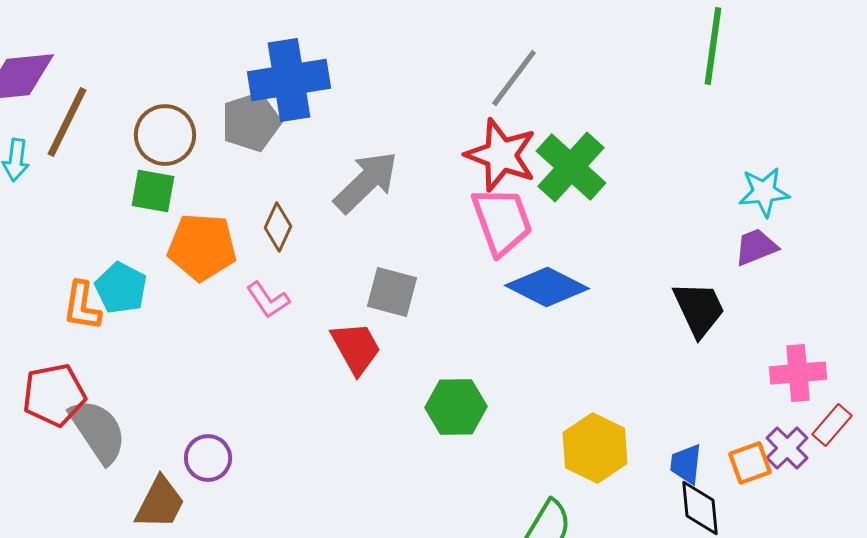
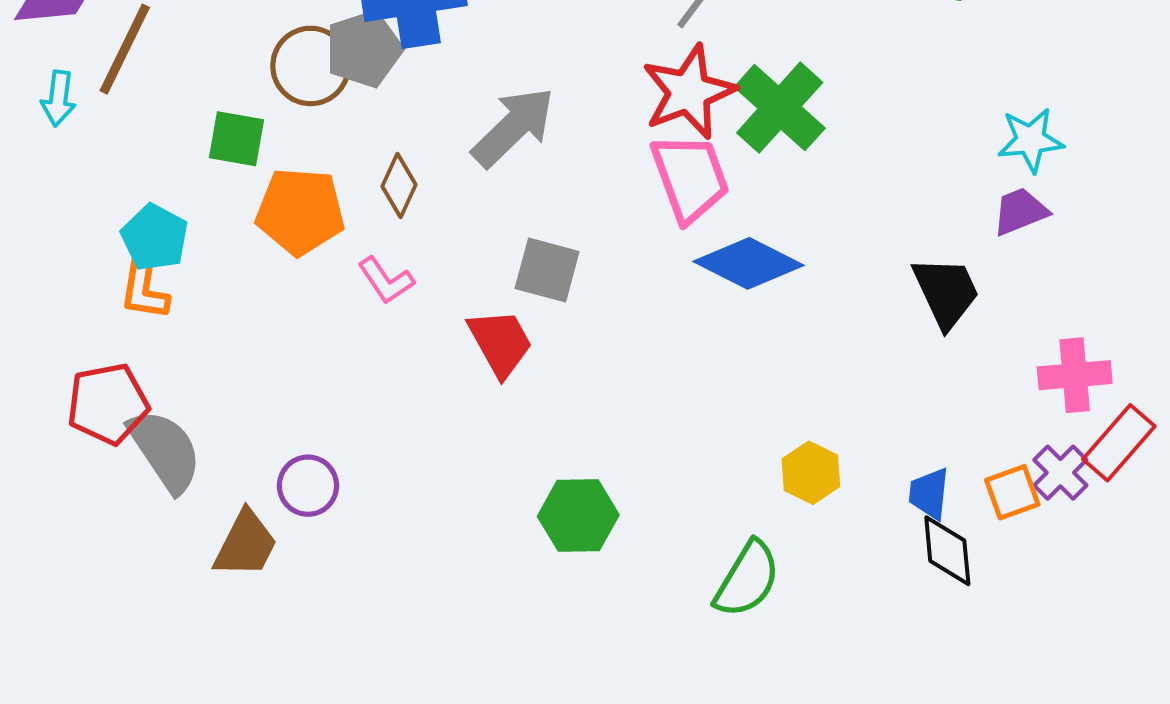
brown circle: (165, 135) -> (311, 66), moved
red star: (501, 155) -> (689, 92), turned 30
cyan pentagon: (121, 288) -> (155, 237), moved
green hexagon: (456, 407) -> (578, 516), moved
red rectangle: (832, 425) -> (1119, 443), size x1.4
yellow hexagon: (595, 448) -> (811, 473), size x0.7

